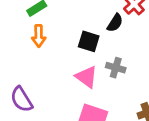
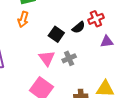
gray cross: (116, 68) -> (69, 58), turned 32

